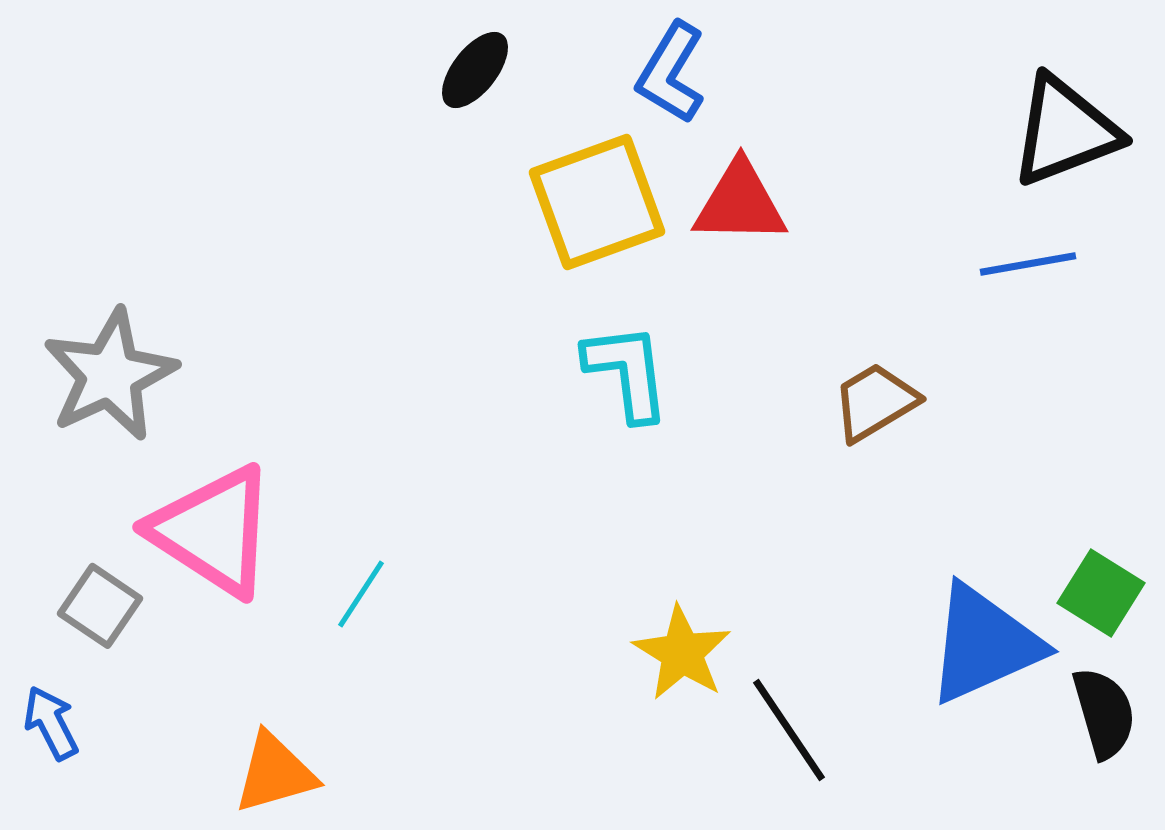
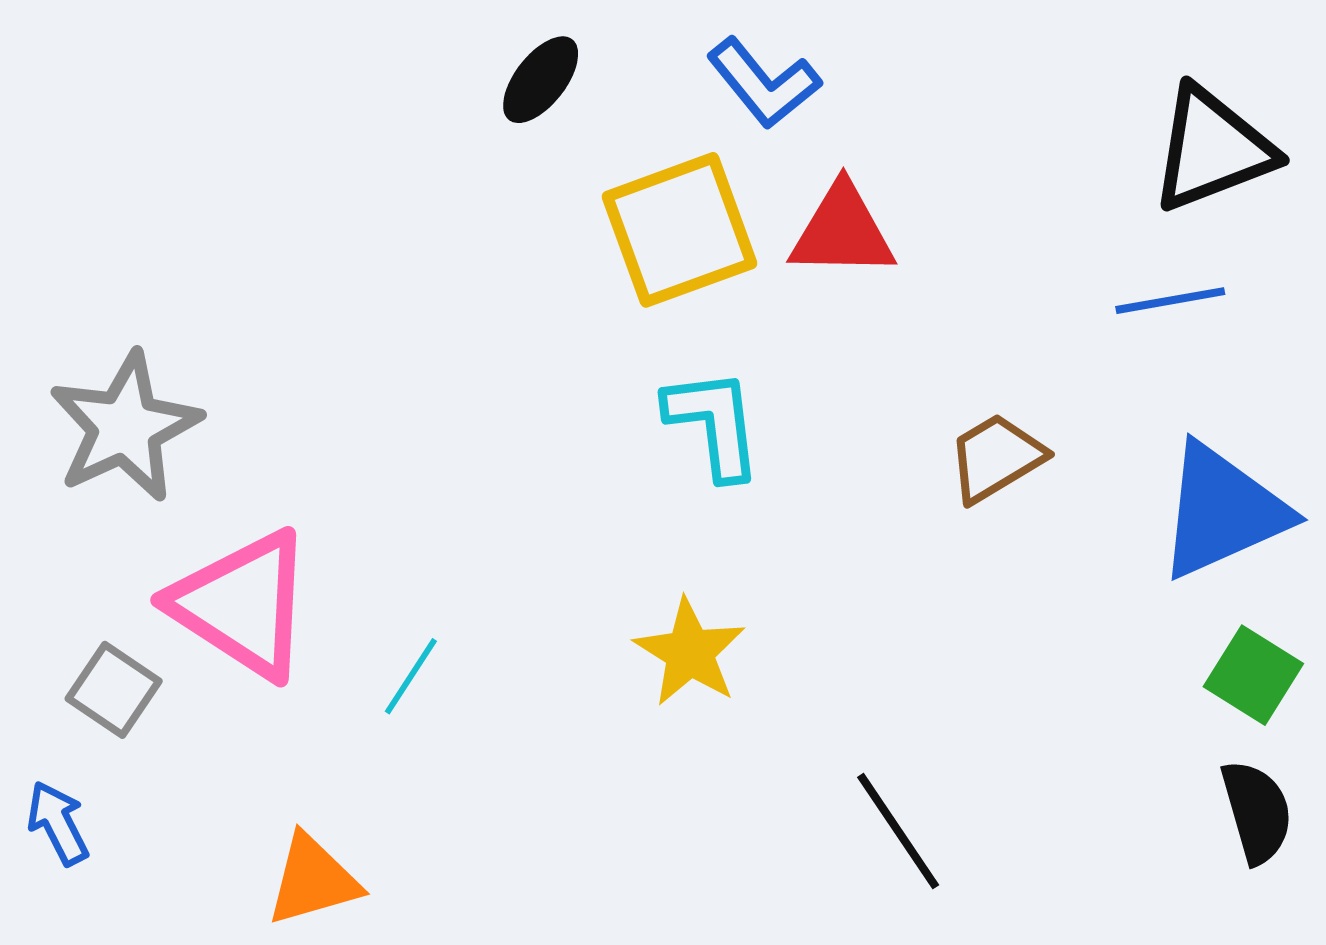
blue L-shape: (671, 73) -> (764, 83), turned -70
blue triangle: (984, 644) -> (1223, 511), moved
yellow star: (682, 653) -> (690, 652), moved

